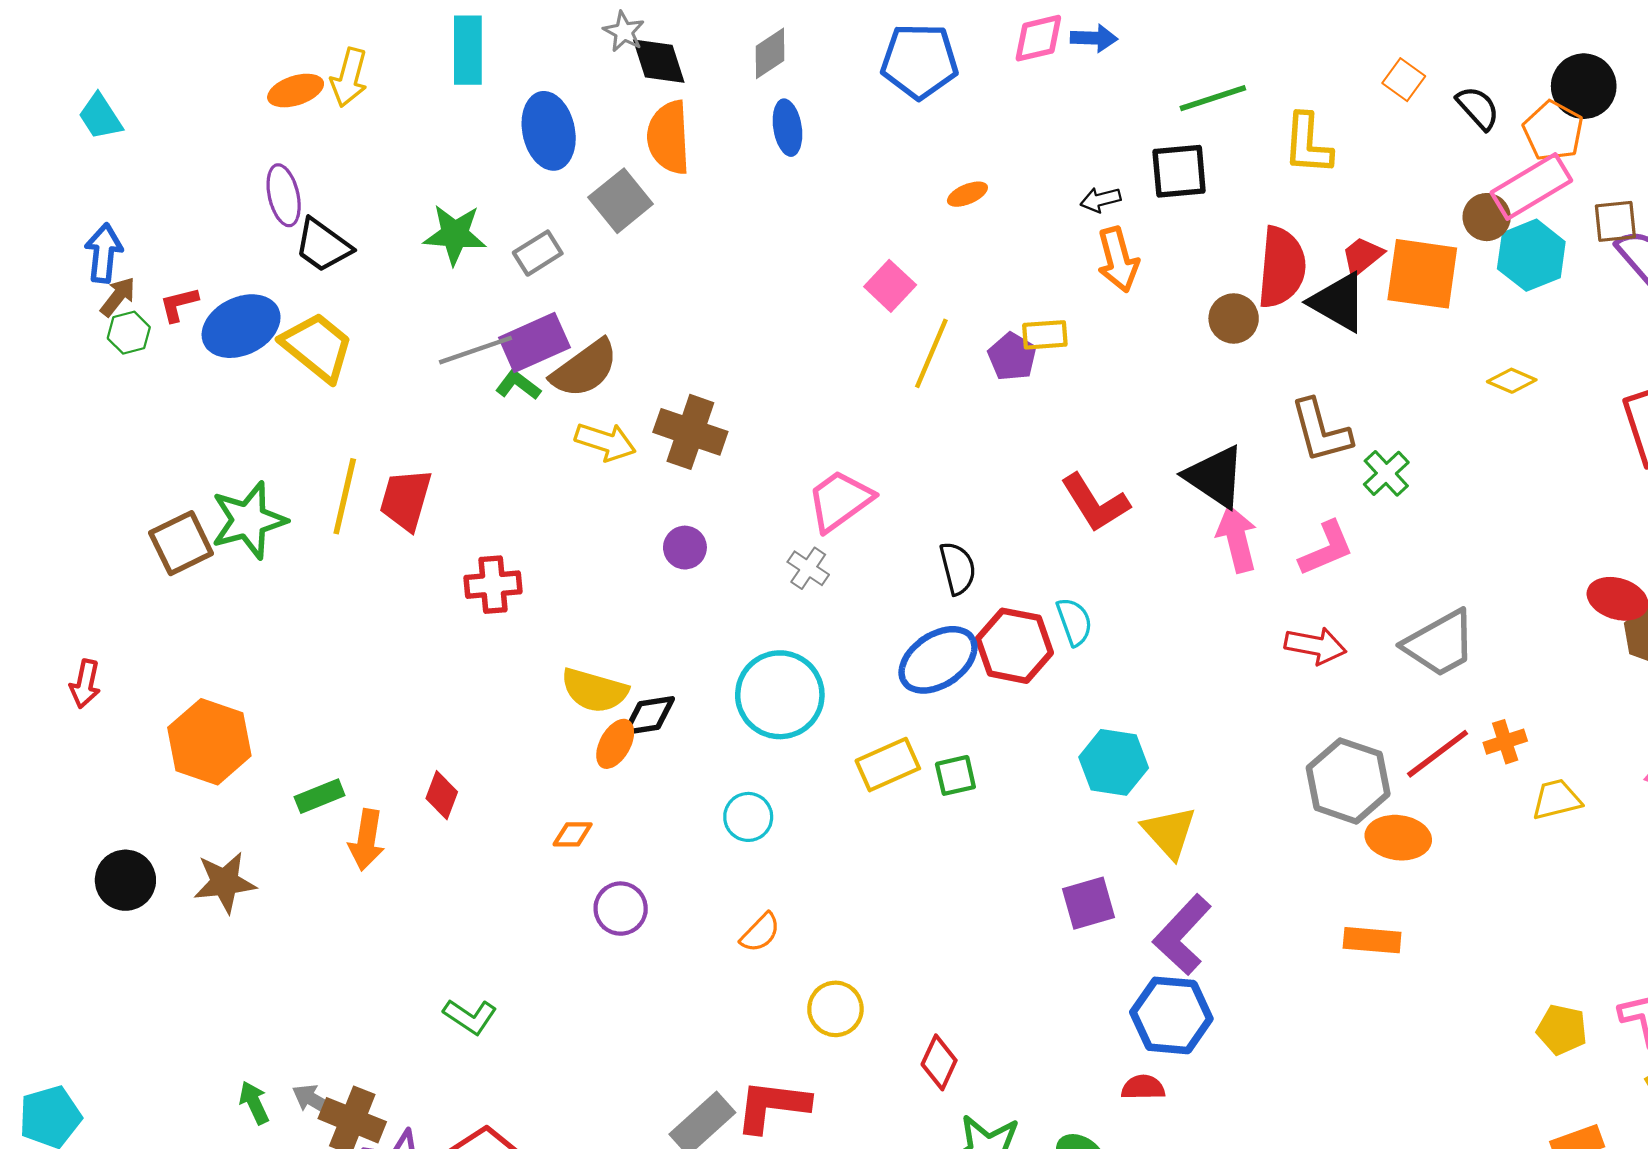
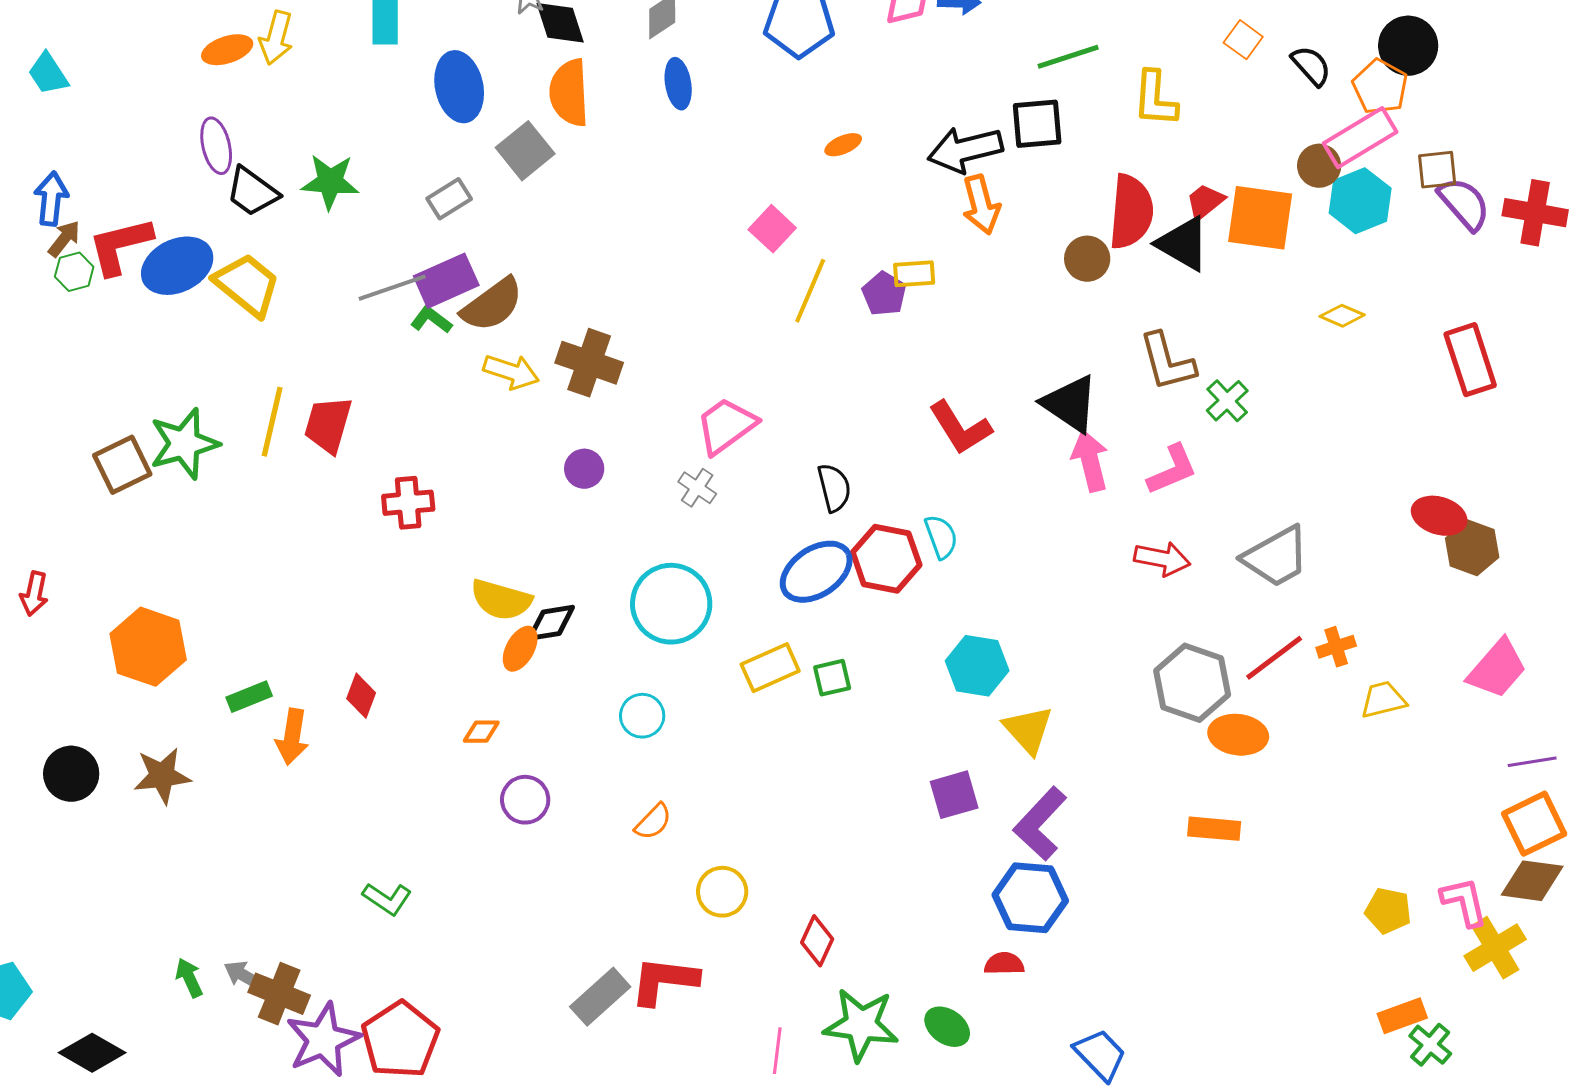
black arrow: (1101, 200) -> (965, 150), size x2.0
green star: (455, 234) -> (330, 182), moved
red L-shape: (179, 304) -> (120, 246), size x1.8

